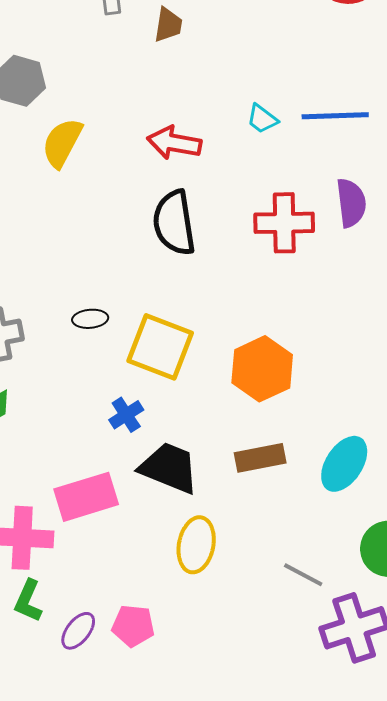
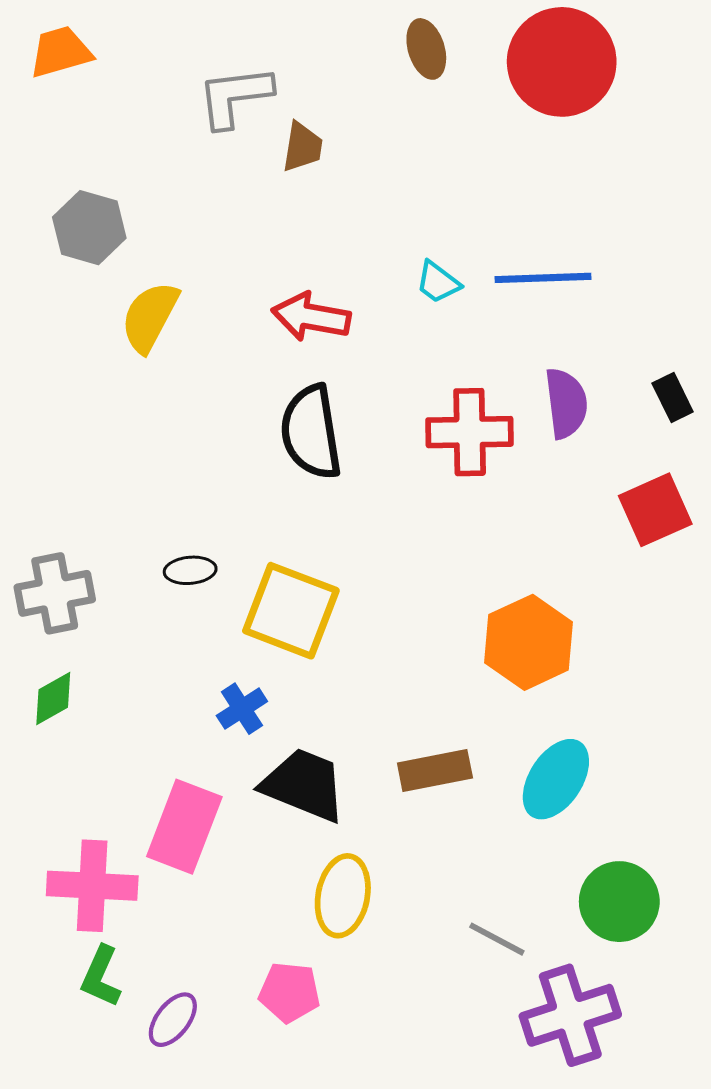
orange hexagon: (262, 369) -> (529, 642), moved
pink rectangle: (86, 497) -> (184, 827), turned -52
pink pentagon: (133, 626) -> (289, 992), moved

